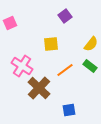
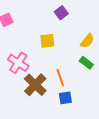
orange line: (65, 70) -> (60, 78), moved, turned -72
blue square: (69, 110) -> (65, 98), moved

